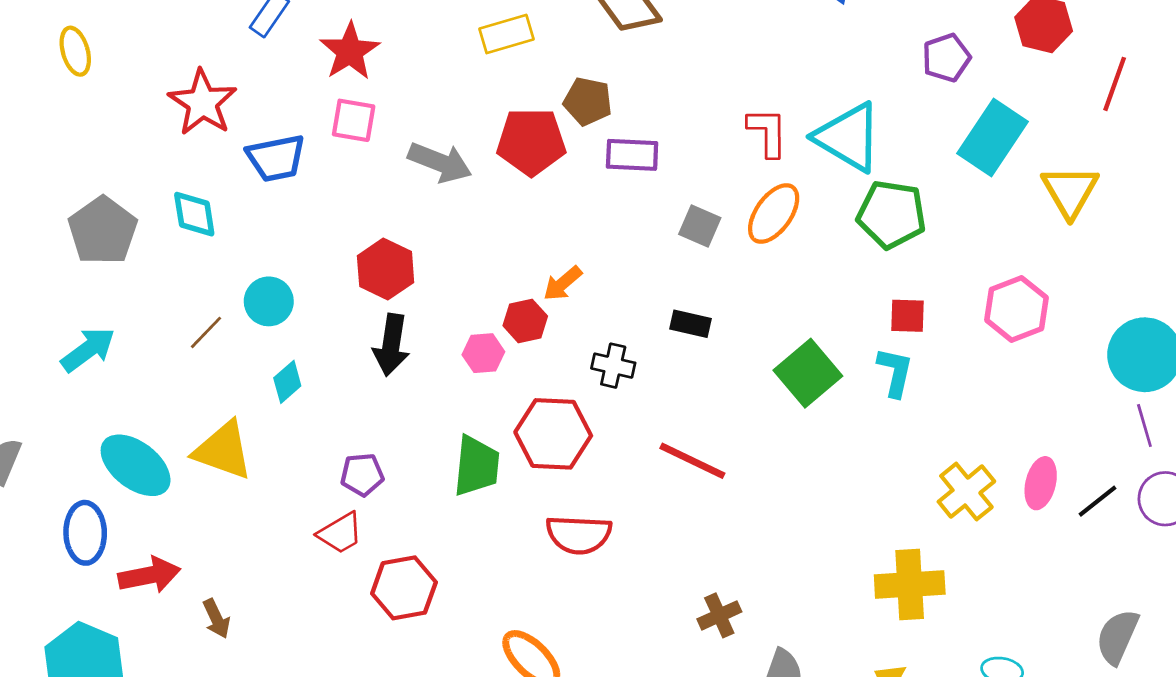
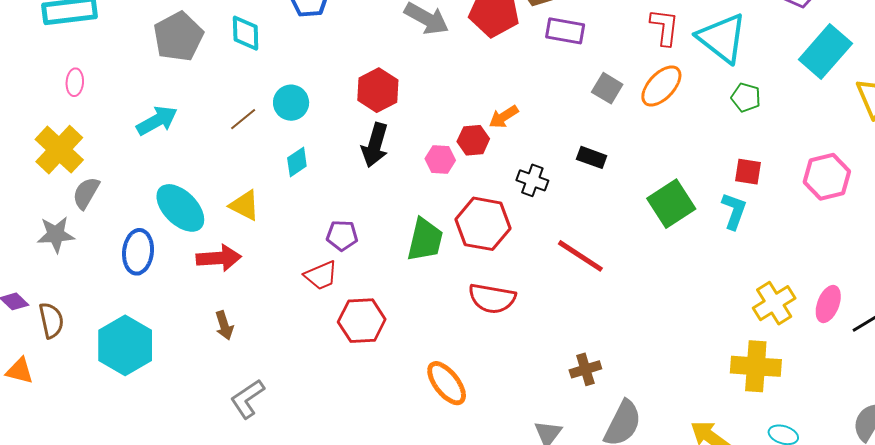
green pentagon: (892, 214) -> (746, 97), size x0.6
yellow triangle: (223, 450) -> (245, 205), size x0.7
red arrow: (149, 575) -> (219, 258), moved
yellow cross: (910, 584) -> (756, 366), moved

